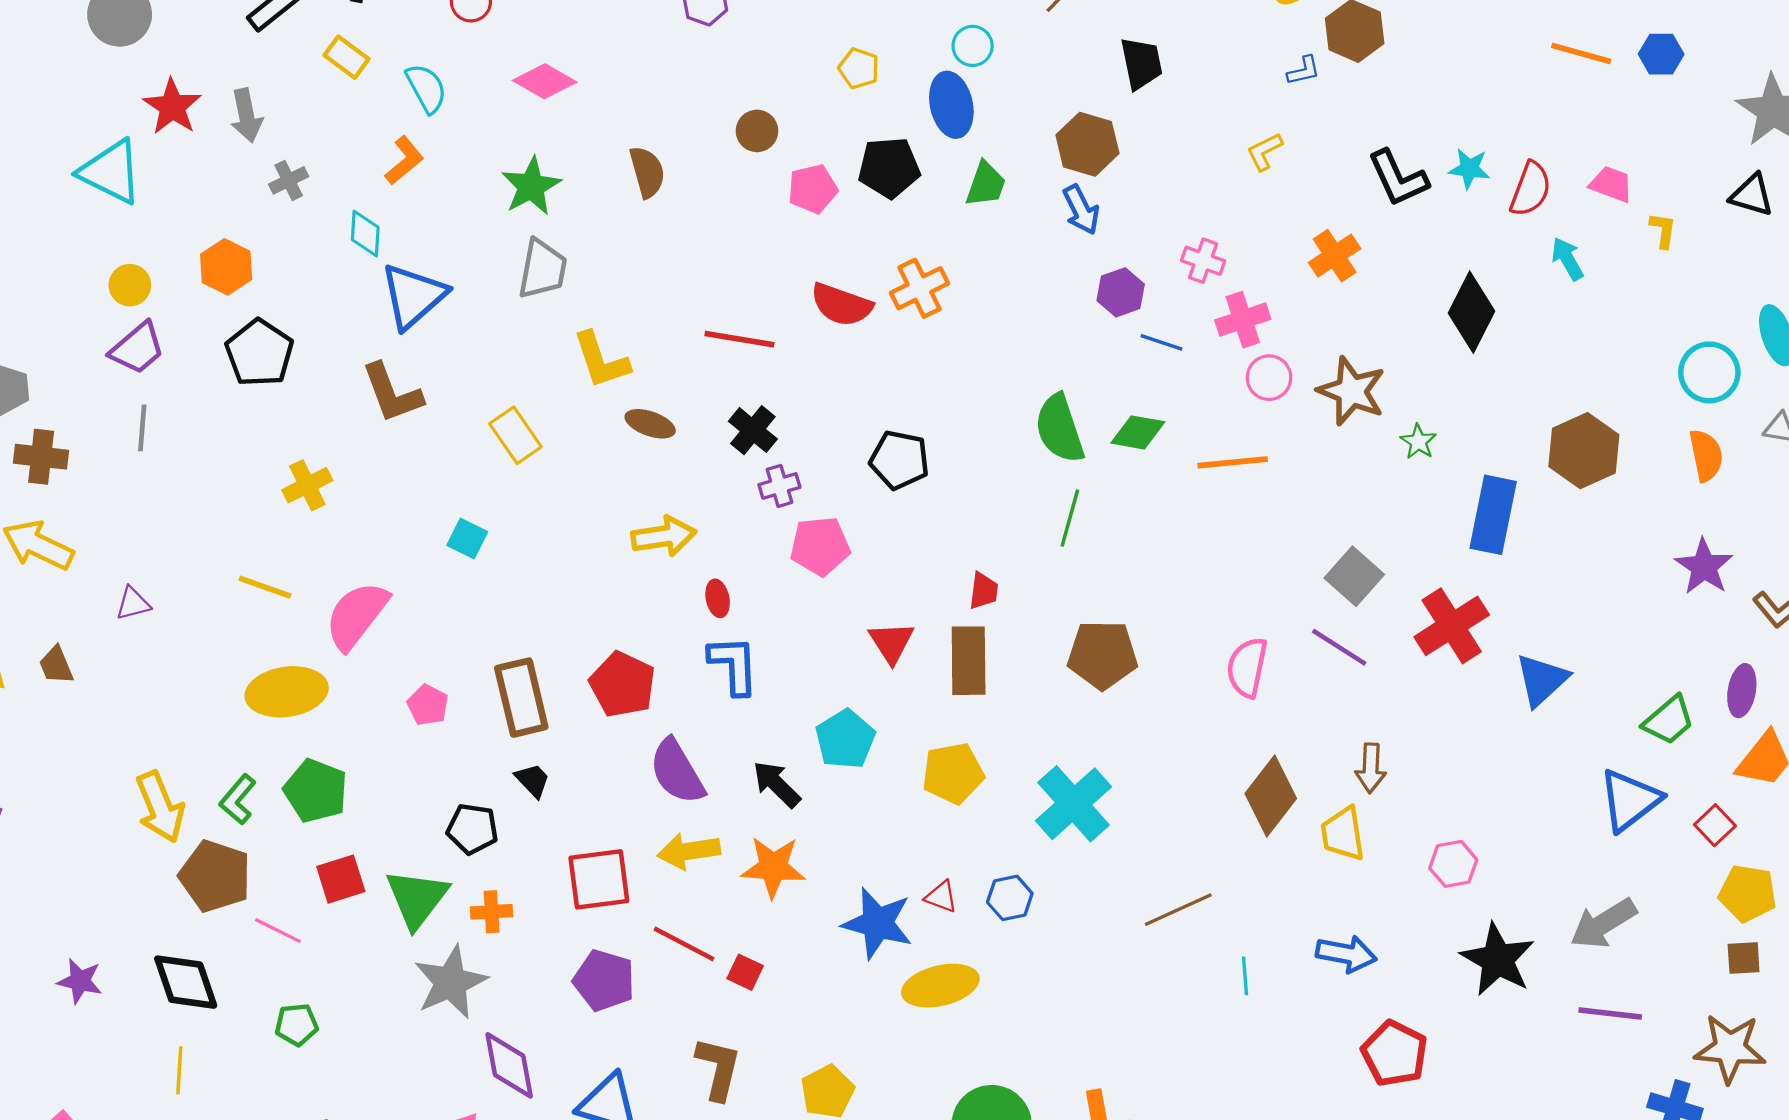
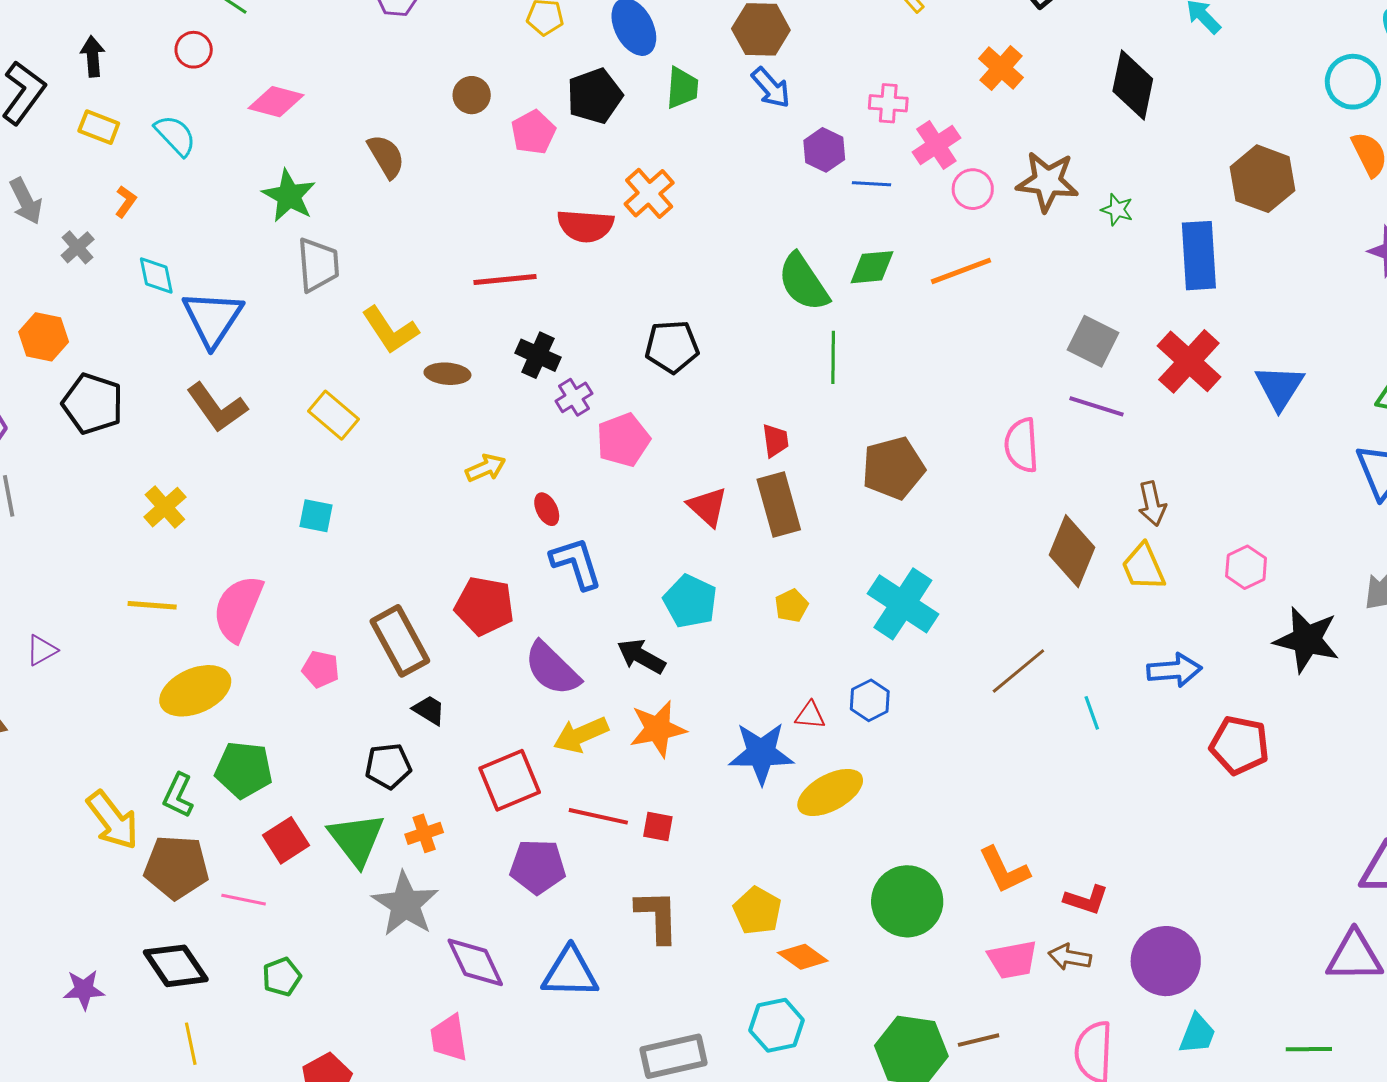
orange L-shape: (404, 160) -> (126, 202), moved, size x0.7
yellow arrow: (664, 536) -> (486, 468), size x0.7
yellow pentagon: (953, 773) -> (791, 606), size x0.6

